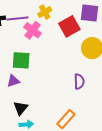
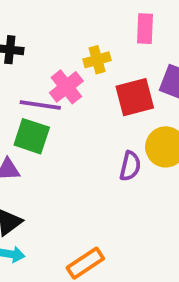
purple line: (17, 18) -> (40, 105), moved
purple semicircle: (79, 82) -> (130, 166), moved

